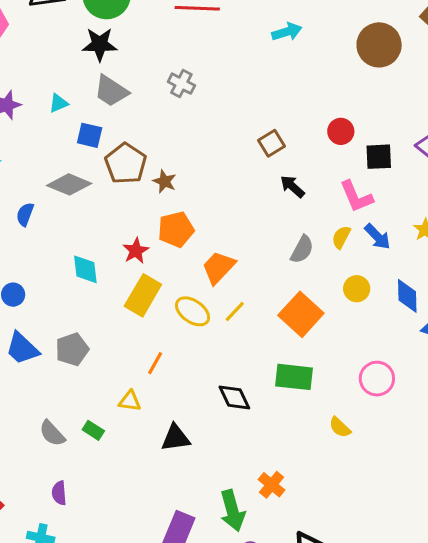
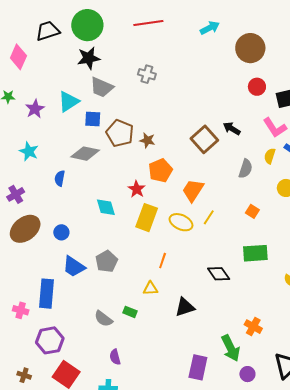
brown circle: (379, 45) -> (250, 48), moved
cyan triangle: (58, 103) -> (69, 102), size x1.6
brown square: (271, 143) -> (204, 139), moved, size x1.5
orange square: (301, 314) -> (252, 211), size x0.5

